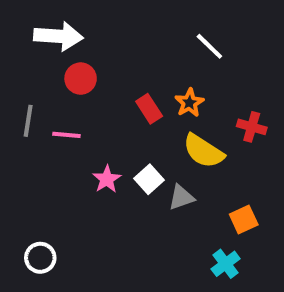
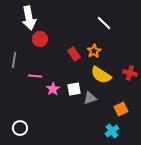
white arrow: (58, 36) -> (29, 18), turned 75
red cross: (252, 127) -> (130, 73), moved
pink line: (66, 135) -> (35, 76), moved
white square: (149, 179) -> (74, 89), turned 32

